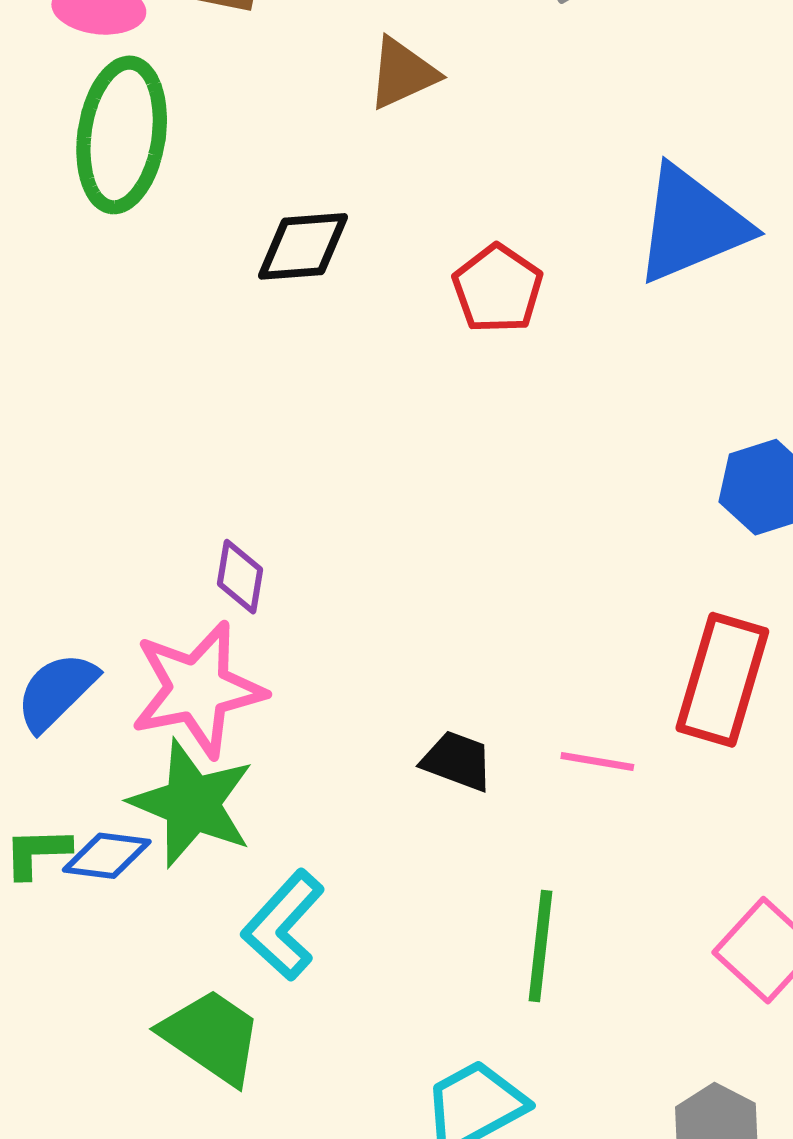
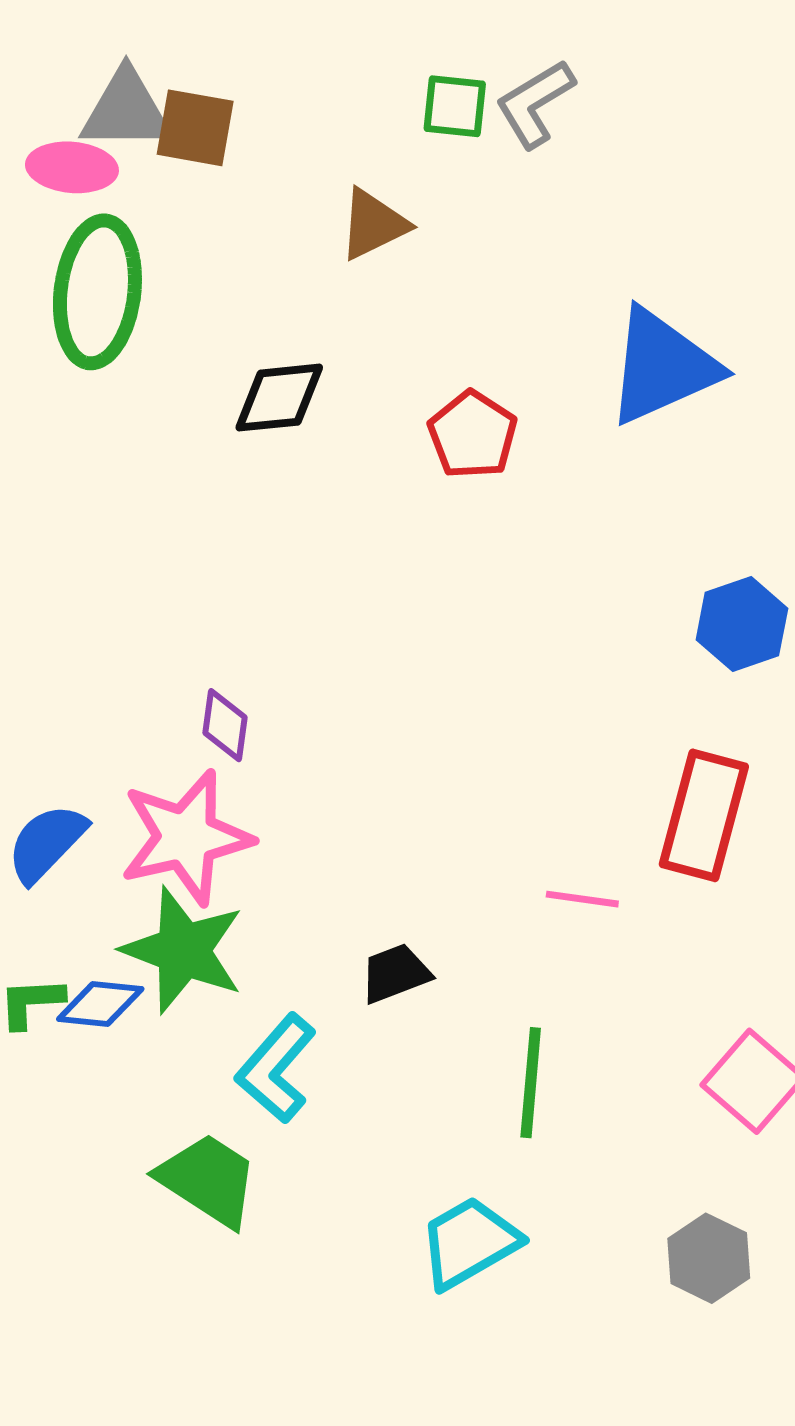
black trapezoid: (457, 761) -> (395, 973), moved, turned -40

